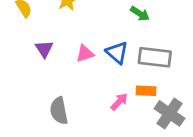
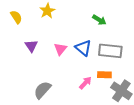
pink triangle: (85, 54) -> (60, 49), turned -32
gray semicircle: (59, 111) -> (42, 90), turned 54

